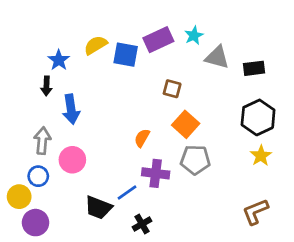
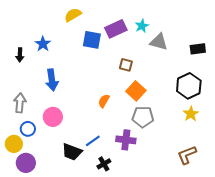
yellow semicircle: (96, 45) -> (73, 15), moved
black rectangle: (254, 68) -> (198, 49), moved
black arrow: (46, 86) -> (20, 55), moved
gray arrow: (42, 141) -> (20, 103), moved
purple cross: (156, 173) -> (126, 140), moved

